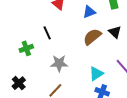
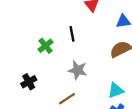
green cross: (26, 48) -> (45, 46), turned -32

